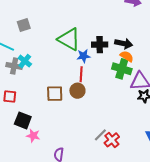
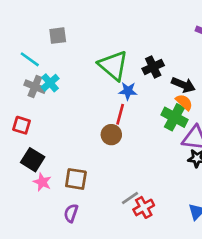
black cross: (100, 45) -> (153, 67), moved, turned -35
brown square: (55, 94) -> (76, 179), moved

